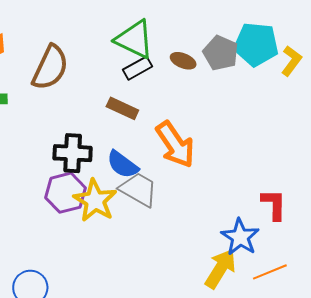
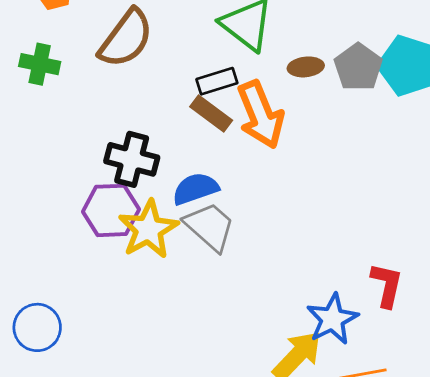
brown ellipse: (183, 61) -> (306, 67), turned -40
black rectangle: (138, 68) -> (217, 81), moved
orange arrow: (175, 145) -> (261, 115), moved
blue semicircle: (123, 164) -> (195, 189), turned 112

